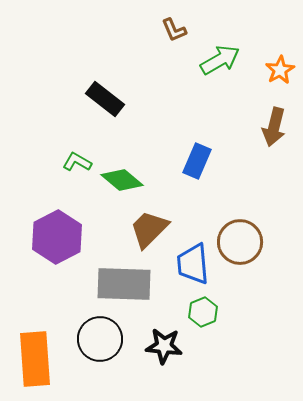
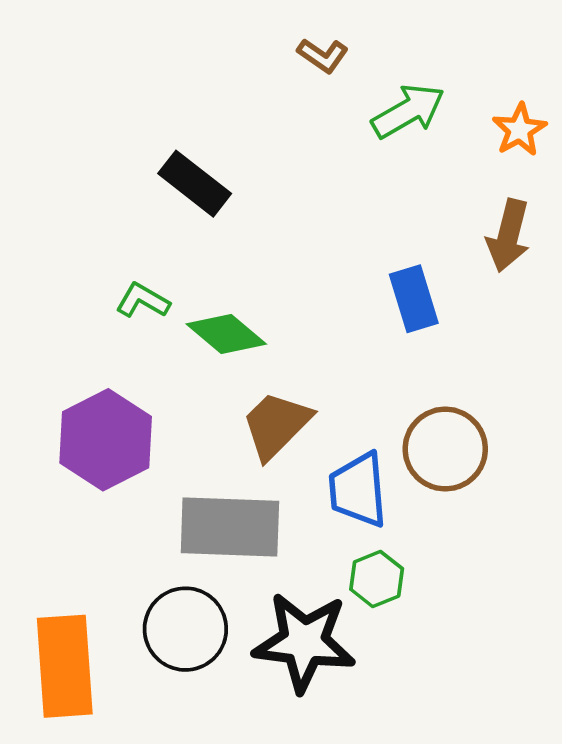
brown L-shape: (174, 30) -> (323, 56), turned -32
blue rectangle: (197, 161) -> (414, 299), moved, turned -40
black star: (164, 346) -> (304, 642), size x1.5

